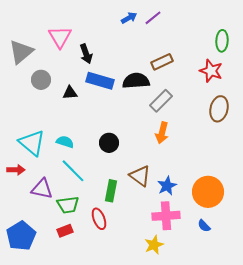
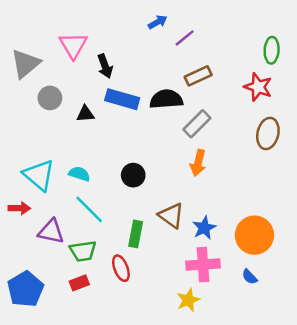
purple line: (153, 18) -> (185, 38), moved

